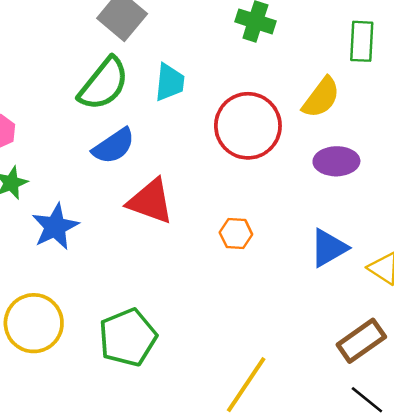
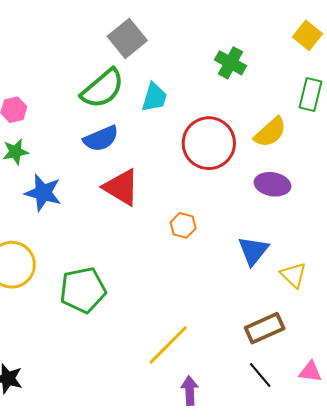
blue star: (55, 227) -> (43, 193), turned 30
blue triangle: (329, 248) -> (253, 251), turned -32

